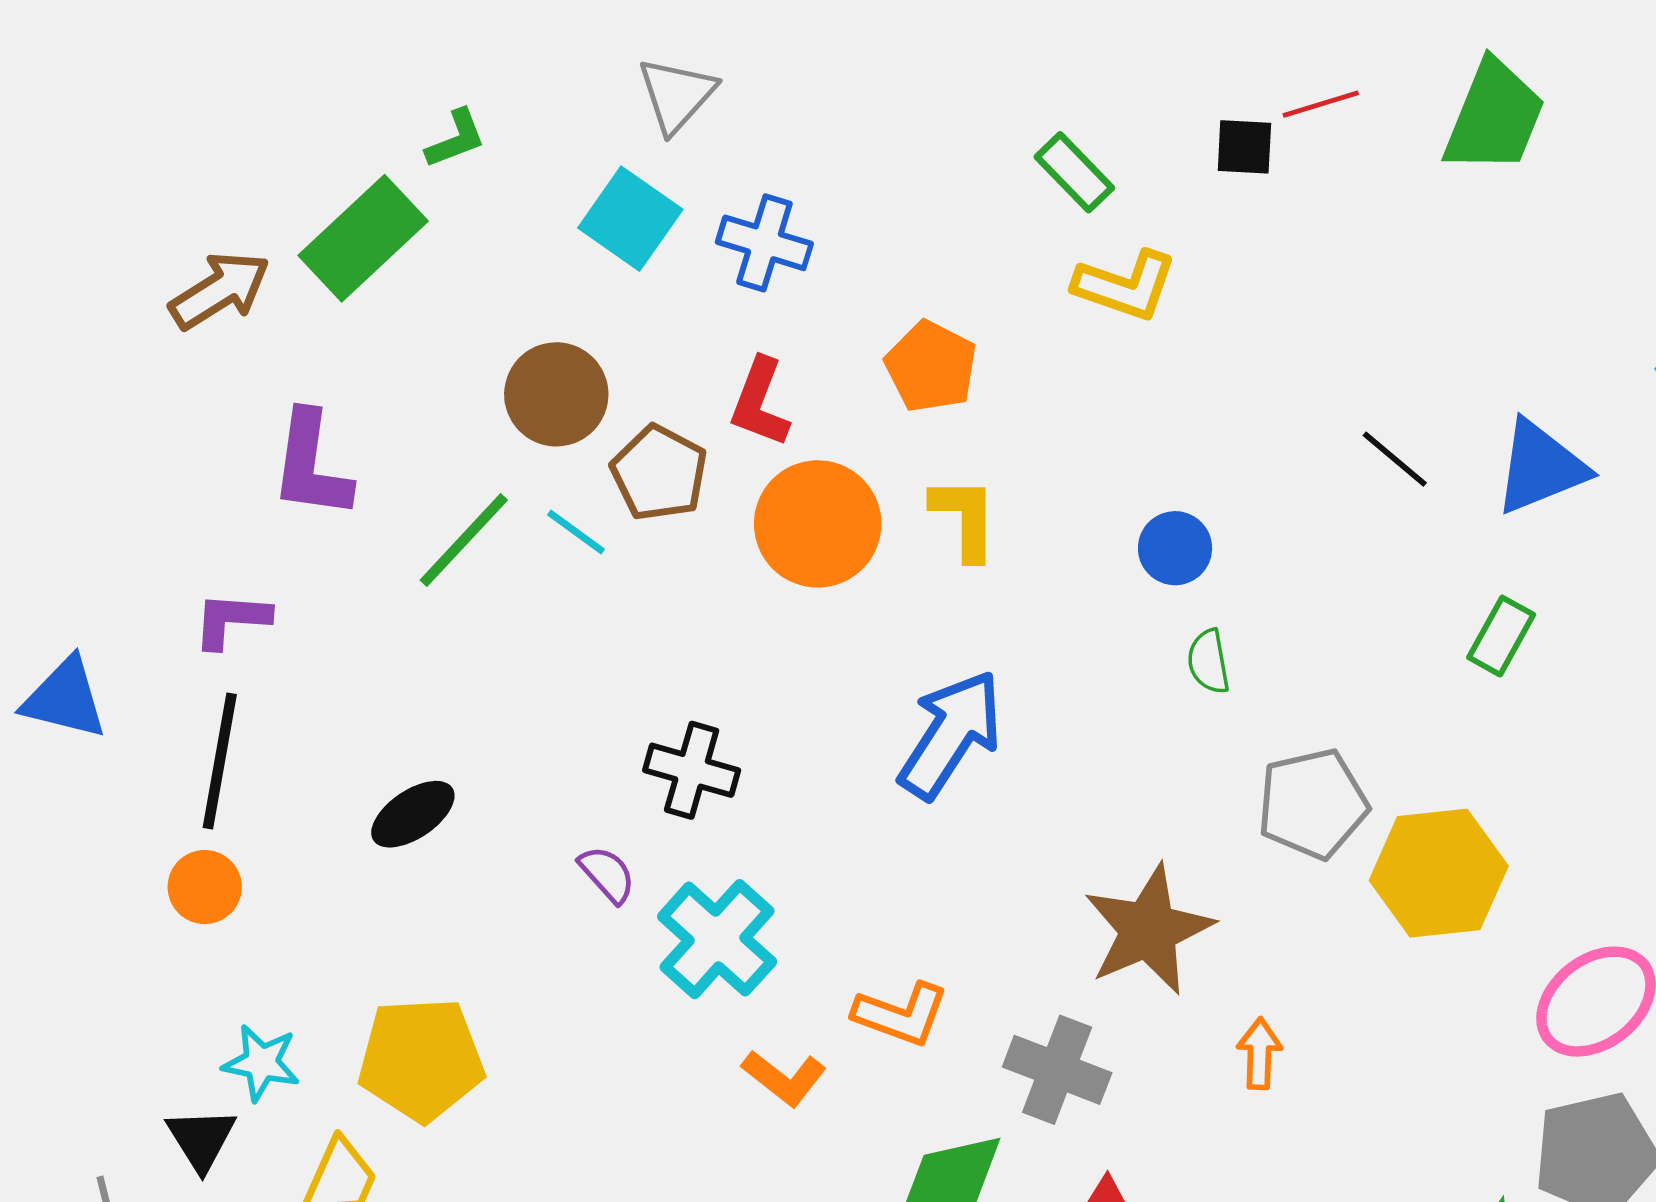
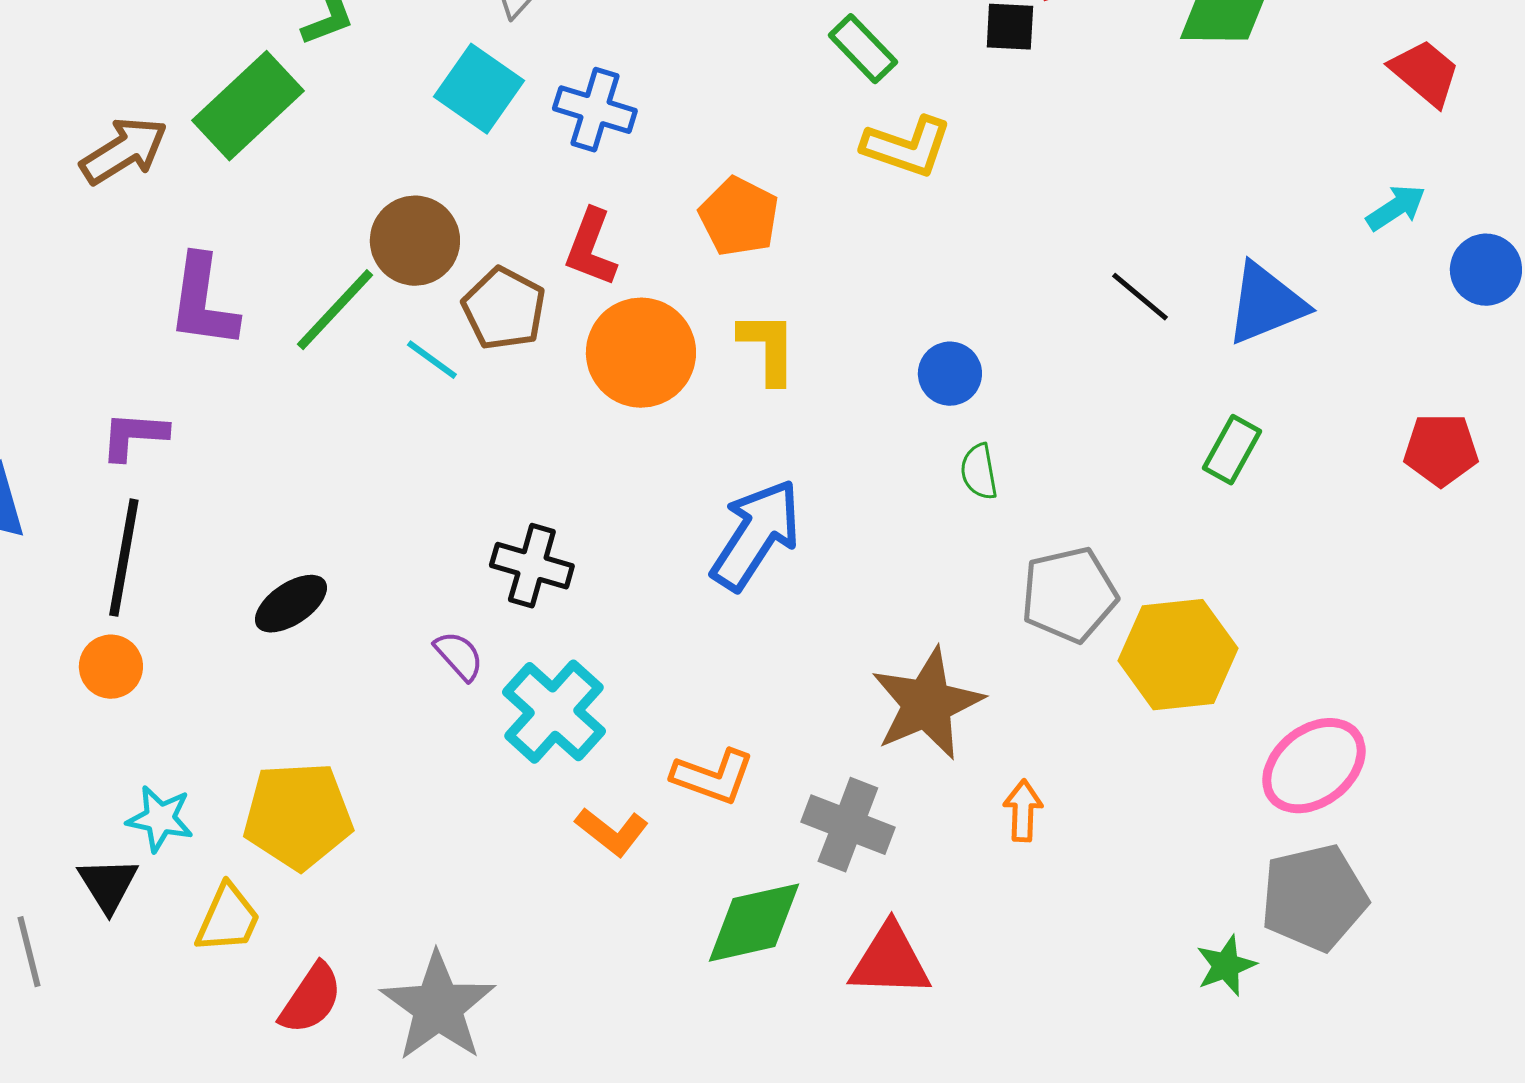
green line: (464, 540) -> (335, 310), moved

